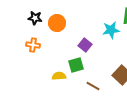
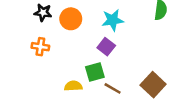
cyan star: (111, 30) -> (113, 20), moved
brown line: (93, 86) -> (113, 88), moved

